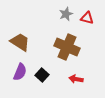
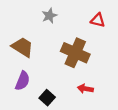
gray star: (66, 14) -> (49, 16), moved
black square: (42, 75) -> (47, 98), moved

